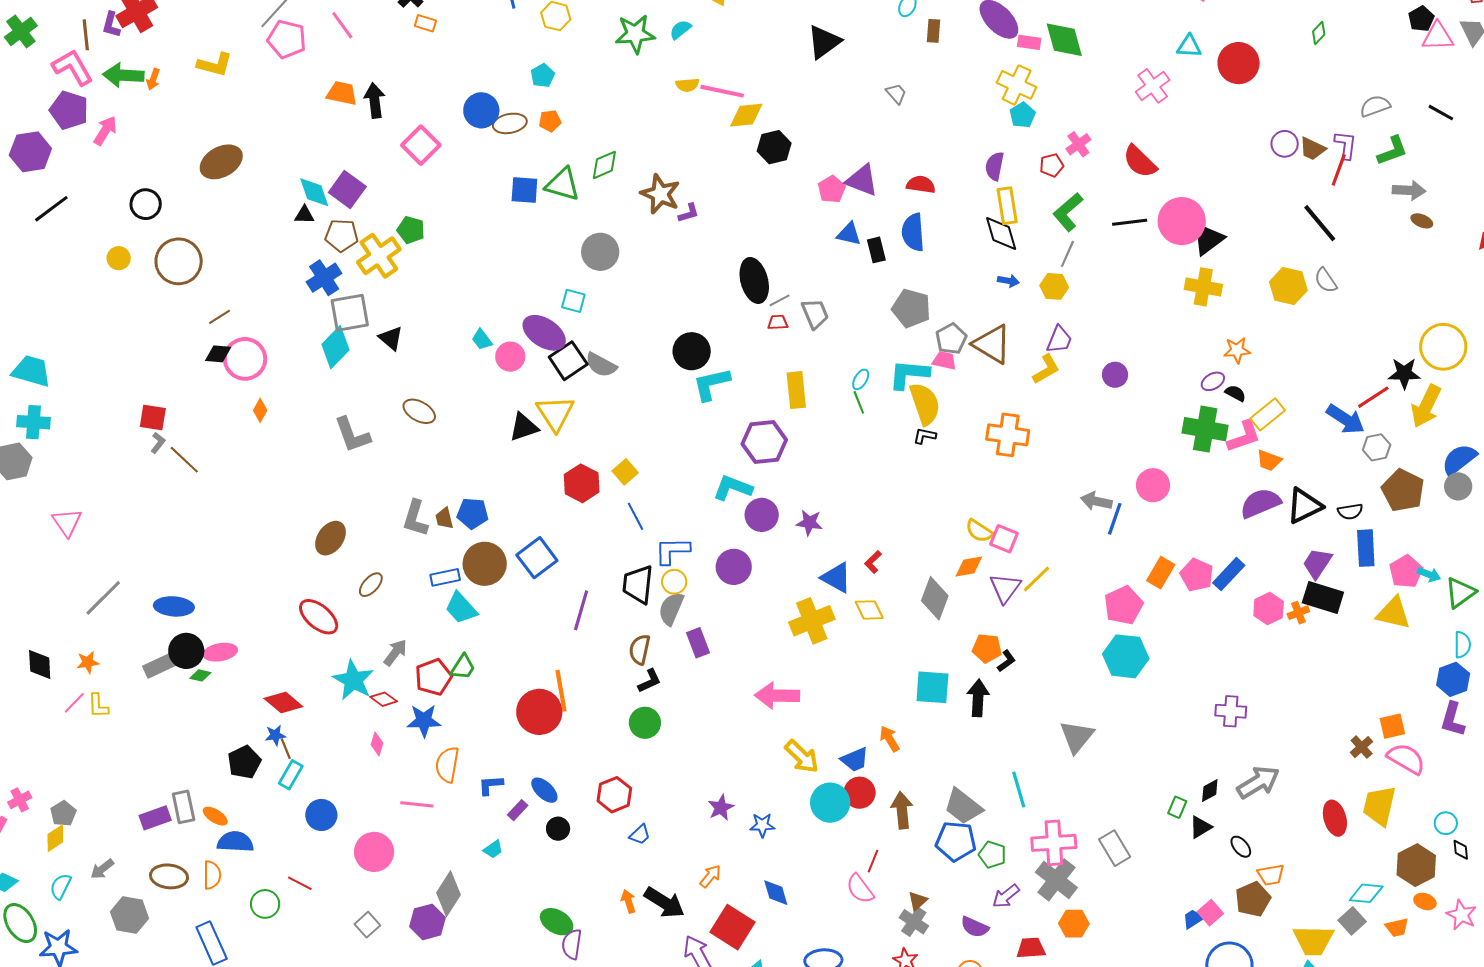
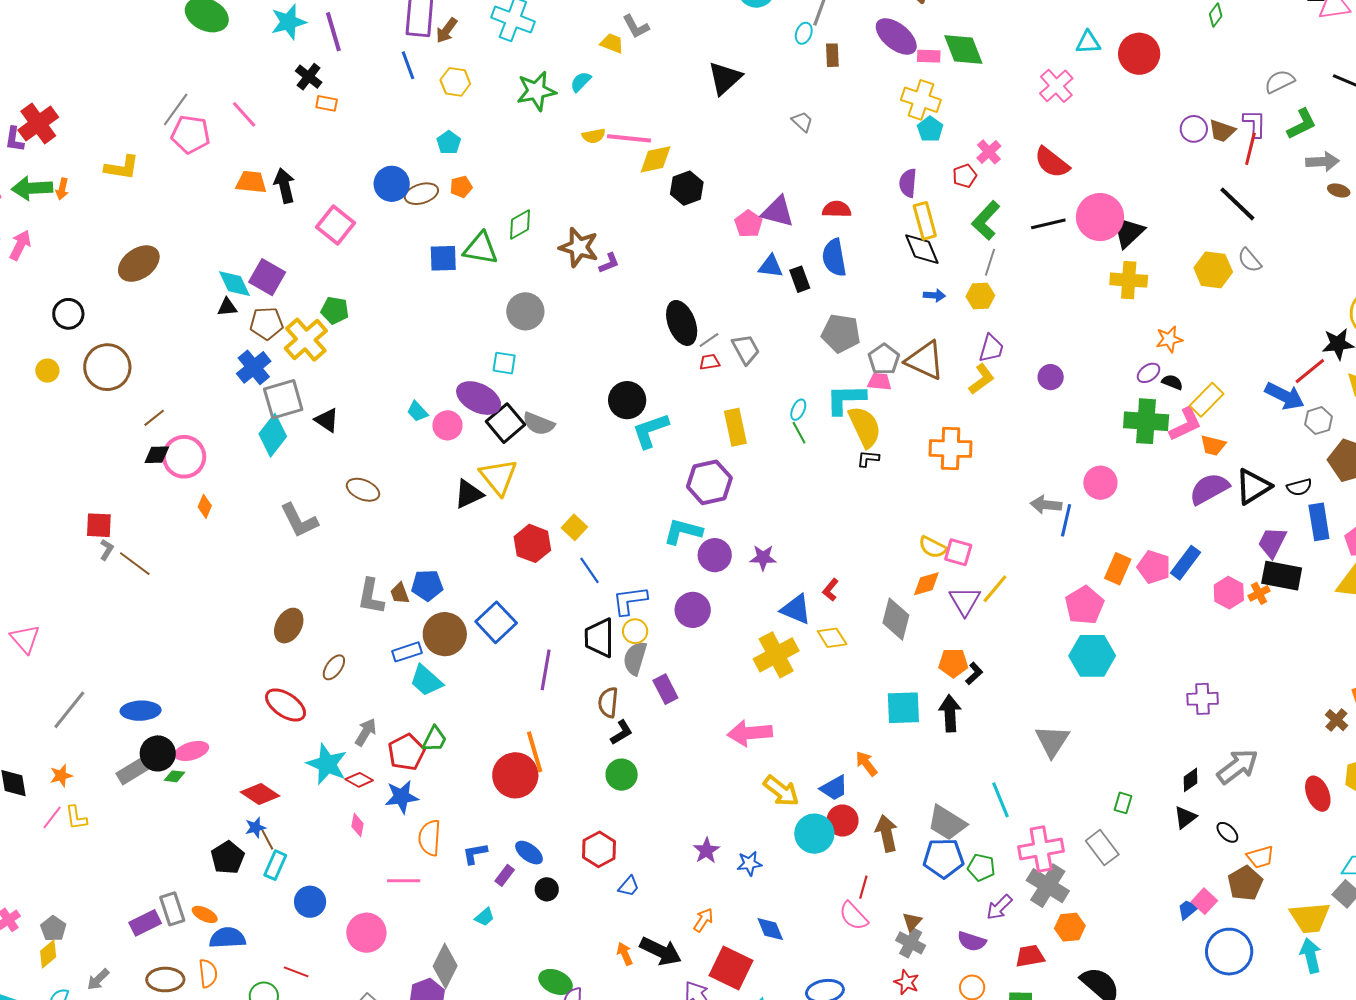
green rectangle: (1177, 807) -> (1123, 803), moved

